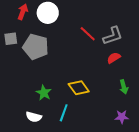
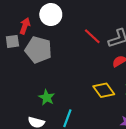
red arrow: (23, 12) -> (25, 26), moved
yellow diamond: (79, 88) -> (104, 90), moved

